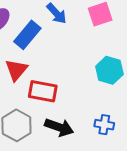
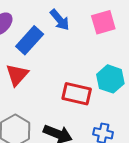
red rectangle: (43, 91) -> (77, 94), moved

